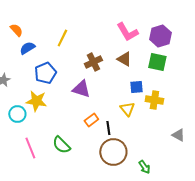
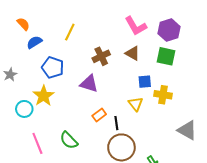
blue pentagon: (45, 73) -> (53, 67), turned -30
yellow star: (36, 101) -> (44, 96), turned 30
gray triangle: (178, 135) -> (187, 130), size x1.5

